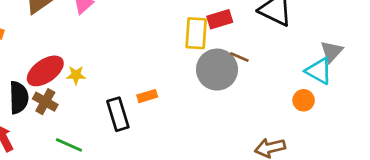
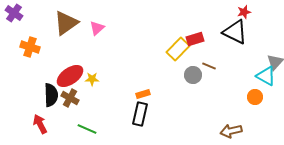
yellow rectangle: (196, 33) -> (178, 49), turned 40
gray circle: (217, 70) -> (193, 75), size x0.6
black rectangle: (118, 114) -> (140, 114), moved, turned 30

